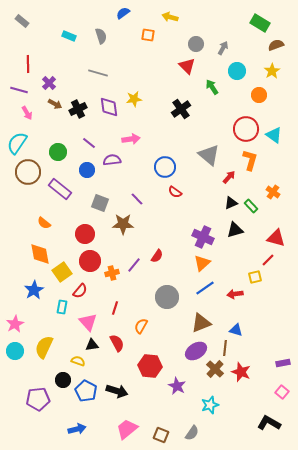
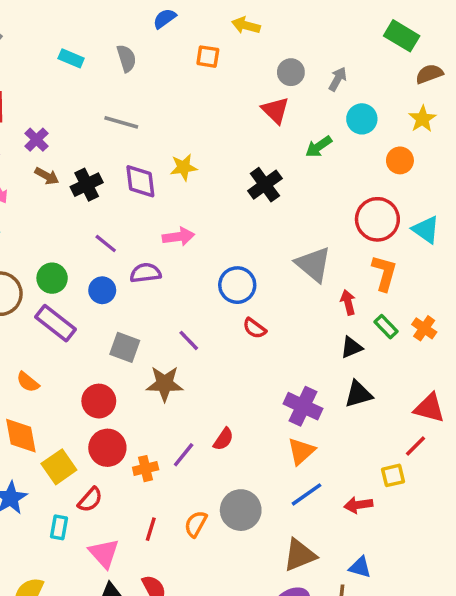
green arrow: (212, 87) -> (319, 147), turned -91
green circle: (58, 152) -> (52, 278), moved
red arrow: (229, 177) -> (348, 302), turned -56
green rectangle: (251, 206) -> (386, 327), moved
orange semicircle: (141, 326) -> (196, 524), moved

